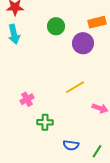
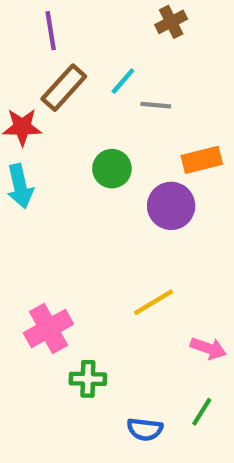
pink cross: (27, 99) -> (48, 329), size x1.5
green line: (97, 151) -> (202, 412), moved

